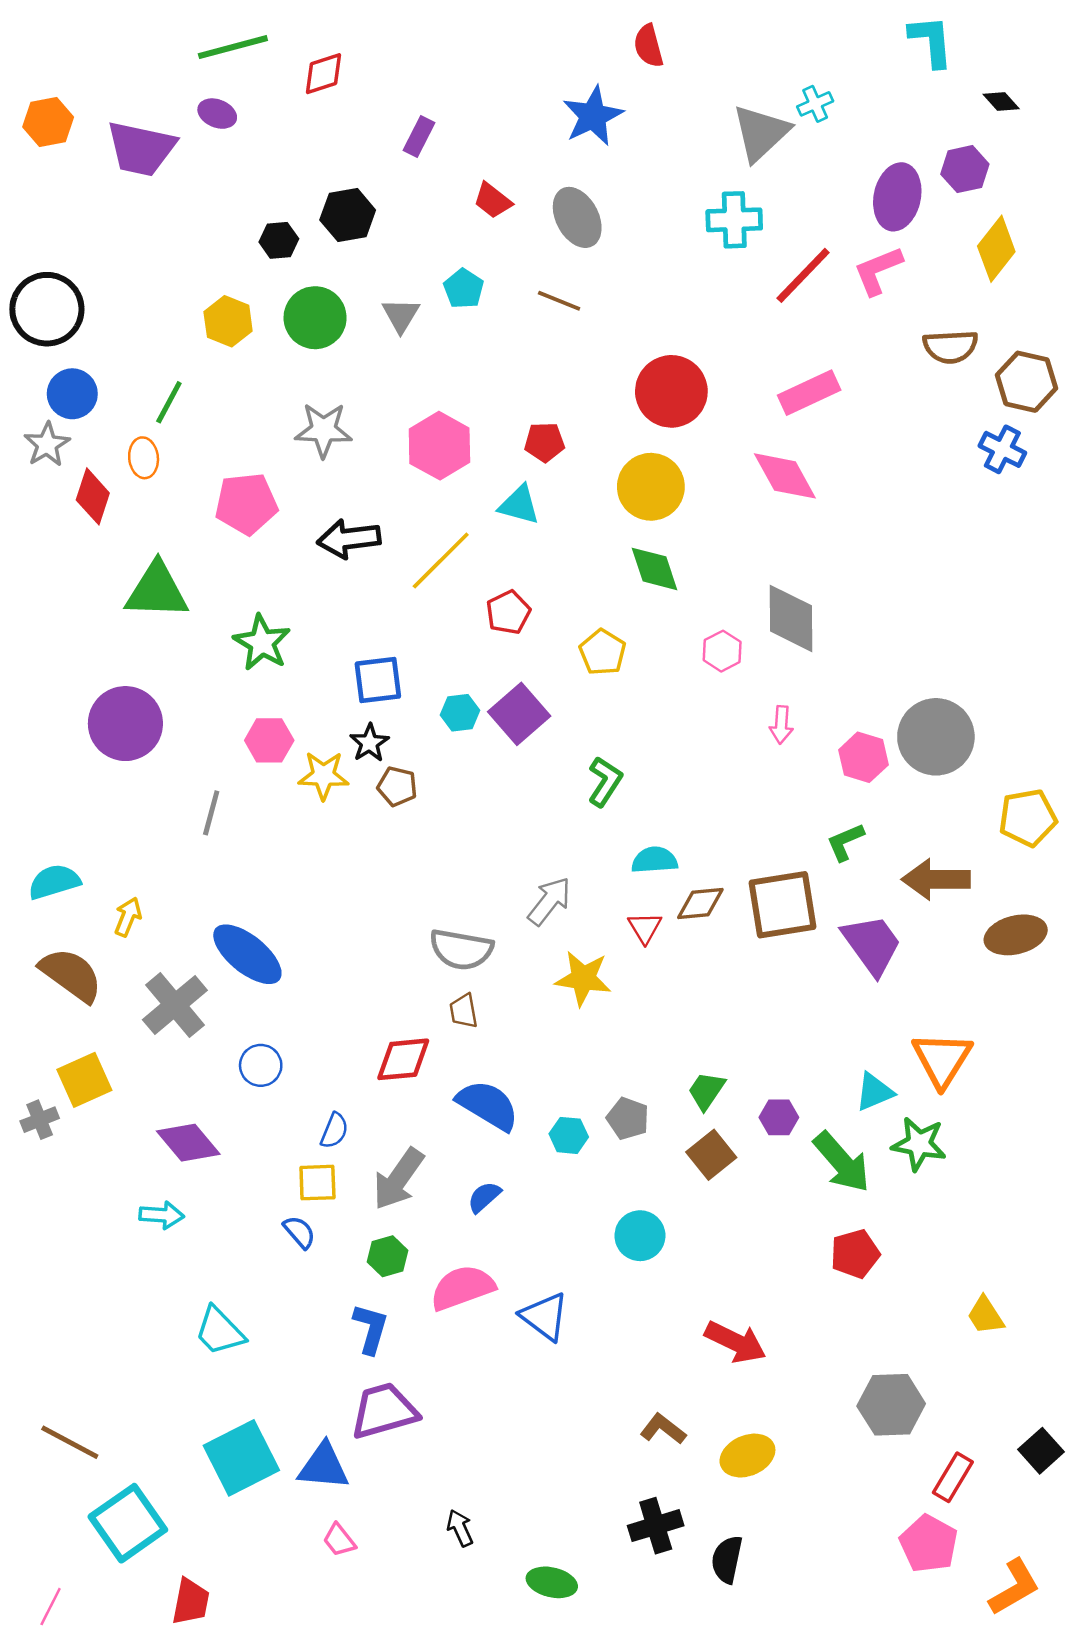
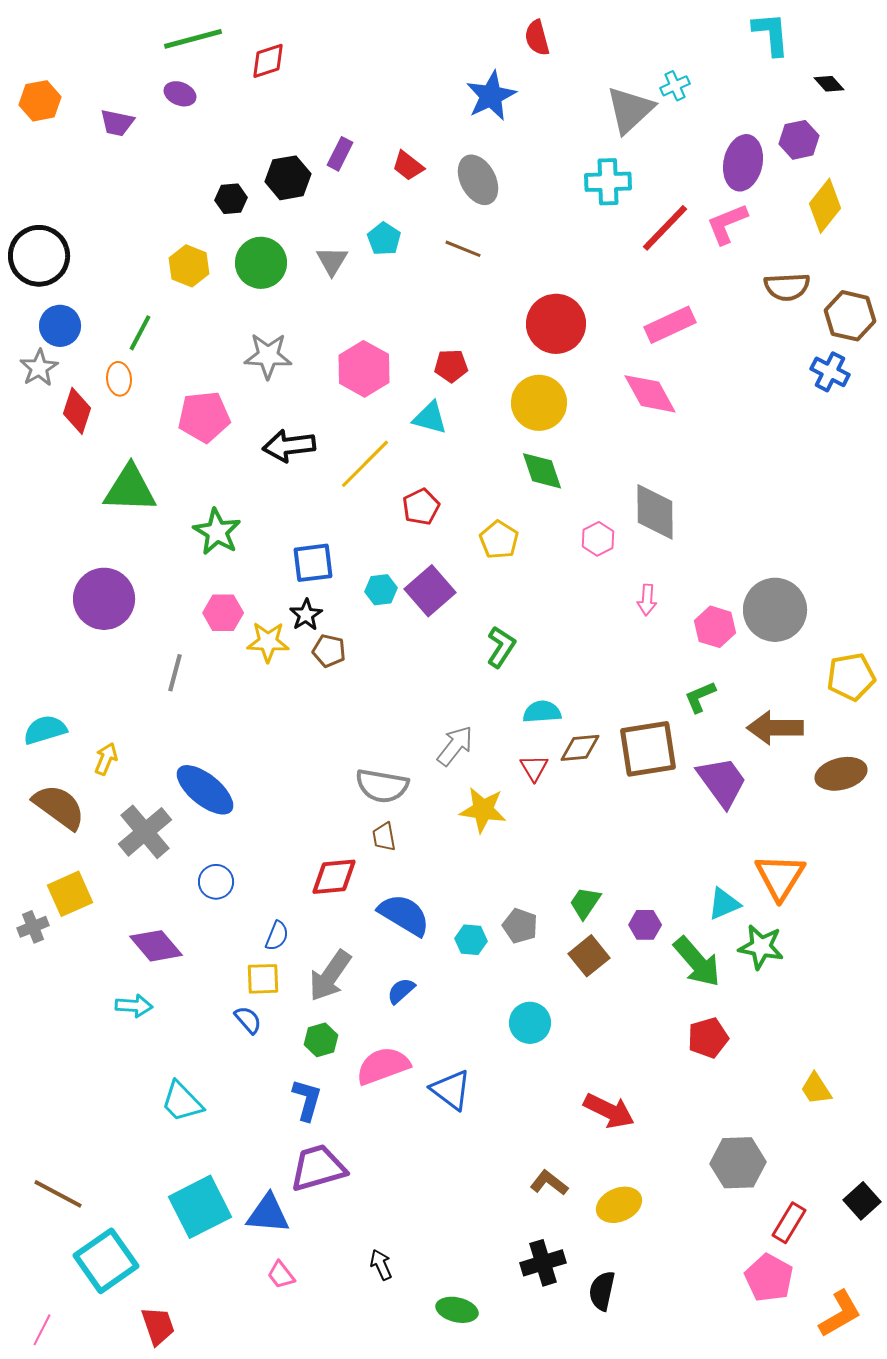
purple rectangle: (419, 136) -> (340, 154), moved
purple trapezoid: (141, 149) -> (117, 123), size x0.6
red trapezoid: (191, 1602) -> (158, 1326), turned -30

